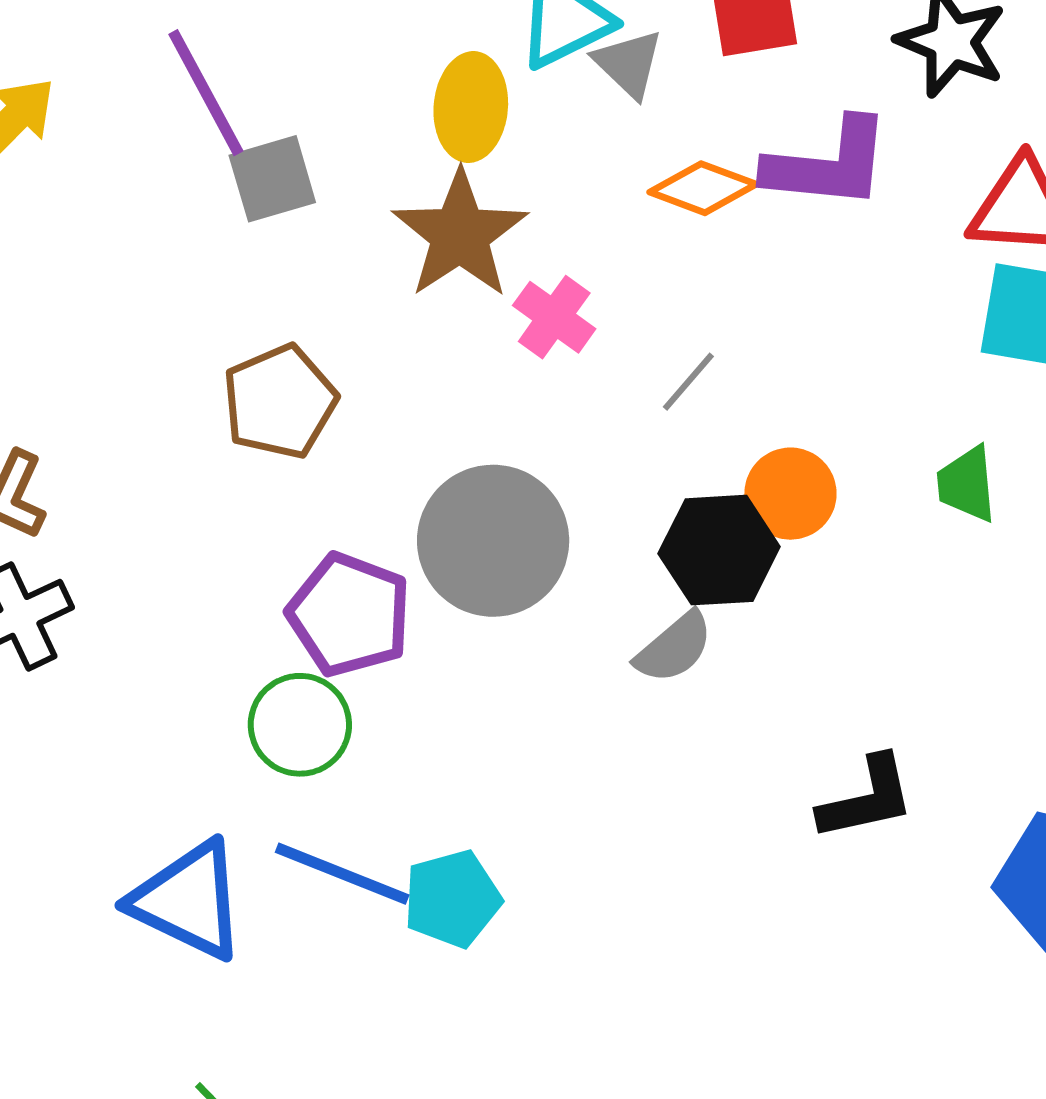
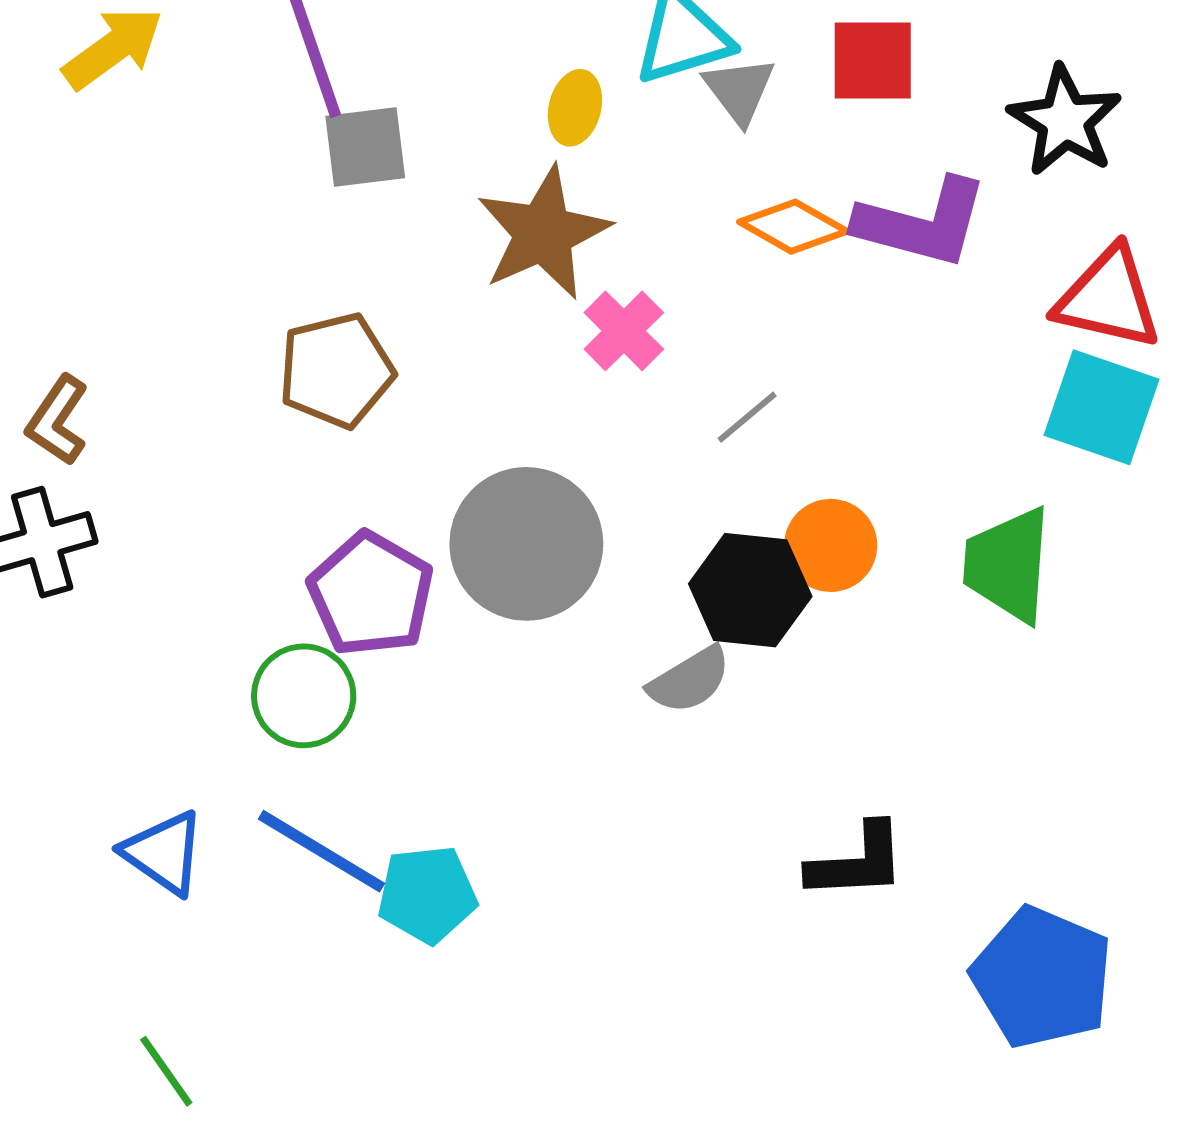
yellow ellipse: (471, 107) -> (575, 108), size x0.7
green trapezoid: (967, 484) -> (1008, 565), size x1.5
blue triangle: (188, 900) -> (164, 853), size x0.7

